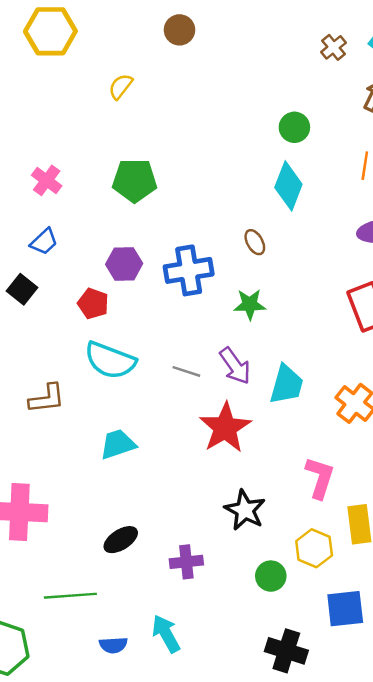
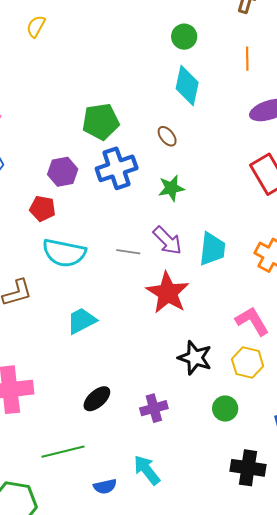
green pentagon: (135, 180) -> (101, 122), moved
pink L-shape: (320, 478) -> (252, 321), turned -39
yellow hexagon: (314, 548) -> (248, 363), moved

